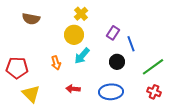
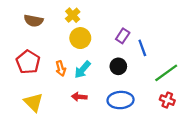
yellow cross: (81, 14) -> (73, 15), moved
cyan arrow: (82, 56) -> (82, 70), moved
black circle: (117, 62) -> (118, 66), moved
red pentagon: (17, 68) -> (28, 62), moved, turned 30

